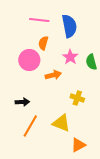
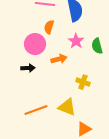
black arrow: (22, 102) -> (28, 68), moved
orange line: (30, 126) -> (36, 110), turned 40

